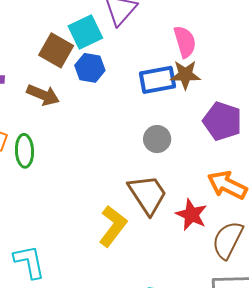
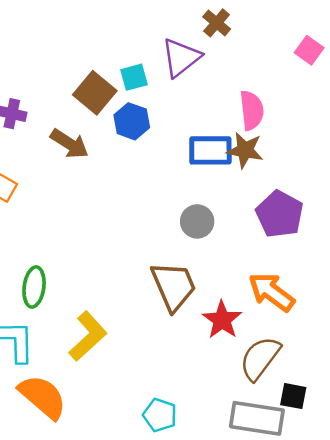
cyan square: (85, 32) -> (134, 77), size x0.7
green ellipse: (24, 151) -> (34, 287), moved
yellow L-shape: (113, 226) -> (88, 336), moved

